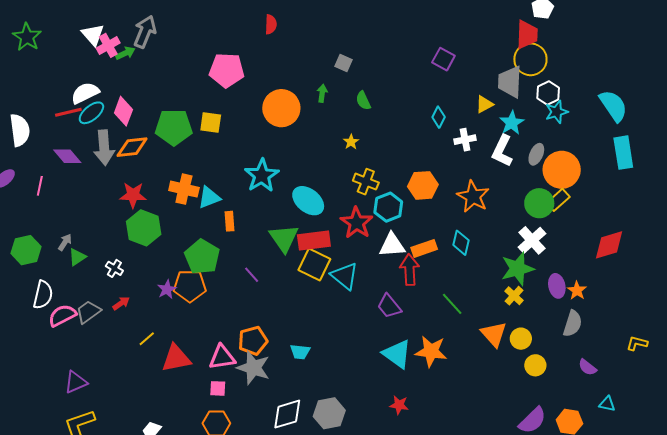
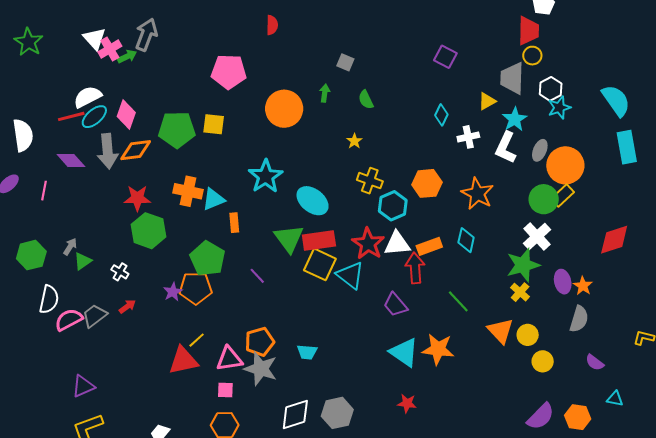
yellow circle: (530, 59) -> (532, 56), size x0.6
red star: (357, 223) -> (368, 244), moved
yellow line: (147, 339) -> (197, 340), moved

